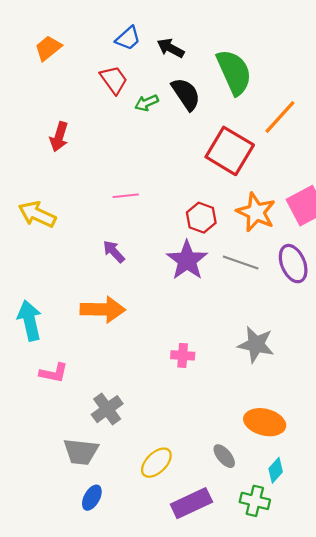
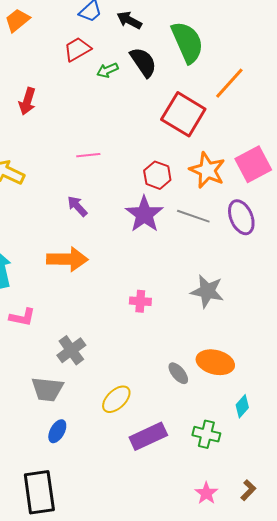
red trapezoid: (114, 80) -> (77, 49), turned -84
gray ellipse: (224, 456) -> (178, 373), moved
cyan diamond: (276, 470) -> (242, 406), moved

